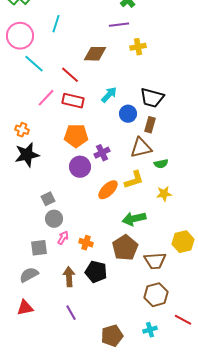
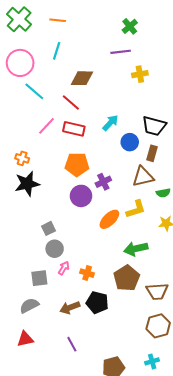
brown diamond: (95, 54) -> (82, 78), moved
brown arrow: (69, 277) -> (70, 308), turned -108

